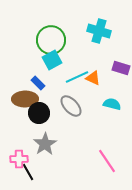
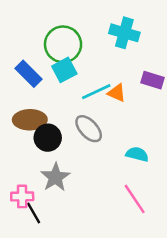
blue rectangle: (38, 83) -> (29, 74), moved, size x1.5
cyan semicircle: (112, 104) -> (137, 154), moved

